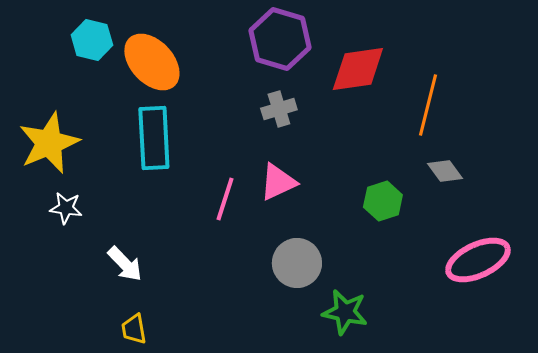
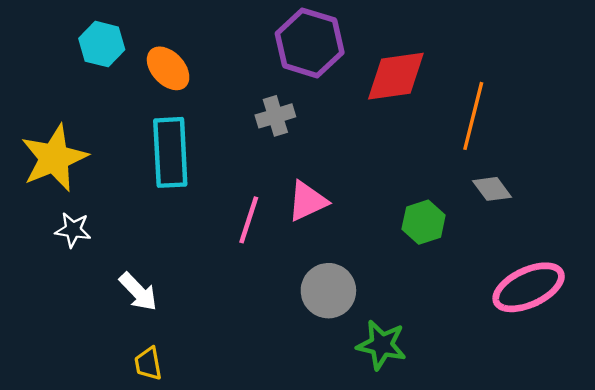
orange ellipse: (152, 62) -> (168, 68), size x0.7
gray cross: (279, 109) -> (275, 116), moved

